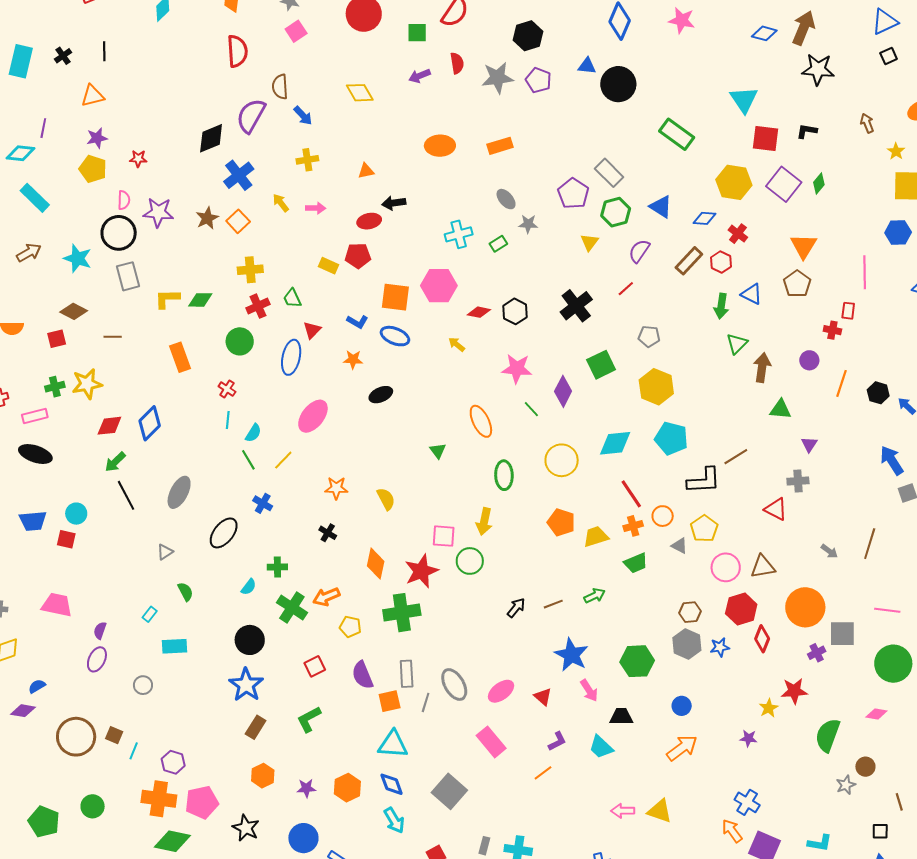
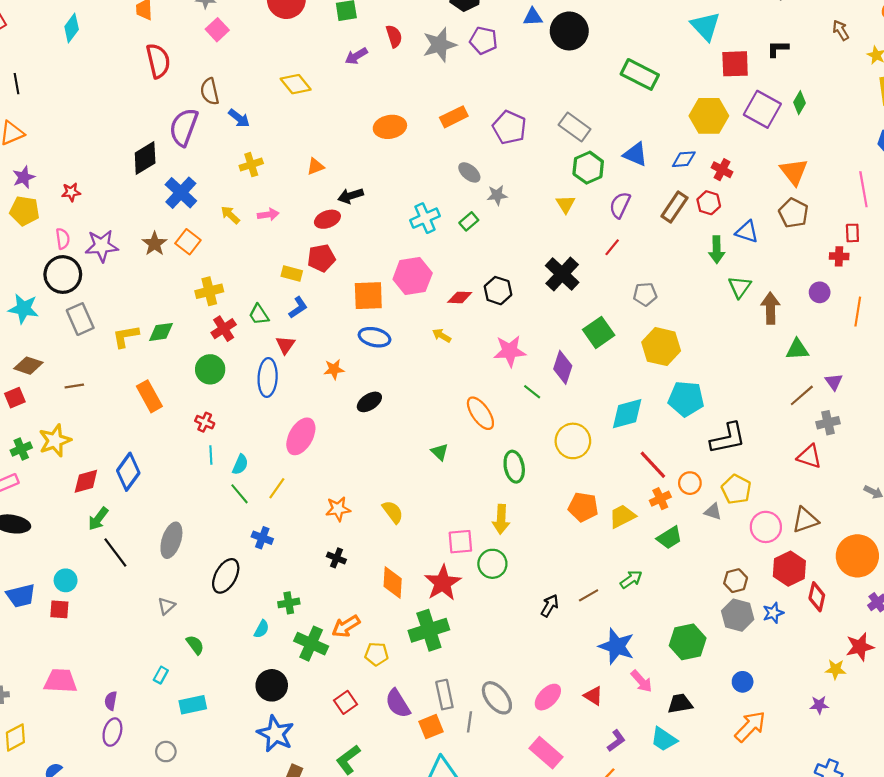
purple pentagon: (573, 194) -> (509, 127), moved
blue L-shape: (357, 322) -> (298, 308), moved, turned -55
brown line: (736, 457) -> (802, 395), moved
yellow star: (769, 708) -> (835, 669), turned -30

